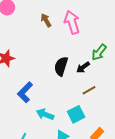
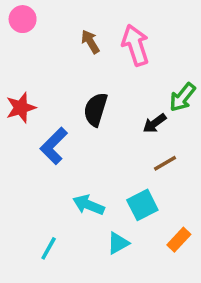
black semicircle: (61, 66) -> (96, 109), moved
blue L-shape: (25, 92) -> (54, 146), moved

